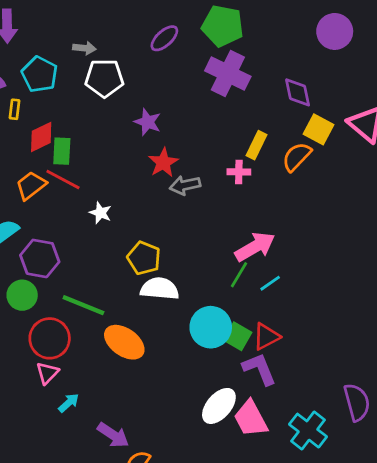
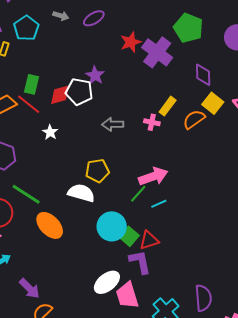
green pentagon: (223, 26) -> (188, 28), moved
purple ellipse: (164, 38) -> (94, 18), moved
white pentagon: (104, 78) -> (79, 92), moved
red diamond: (41, 137) -> (60, 95), moved
red star: (163, 163) -> (131, 42), moved
yellow pentagon: (144, 258) -> (97, 171), moved, turned 30

